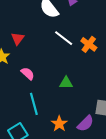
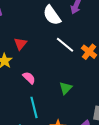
green triangle: (66, 83) -> (66, 88), turned -48

